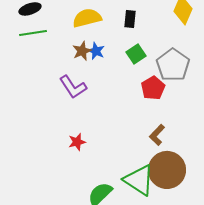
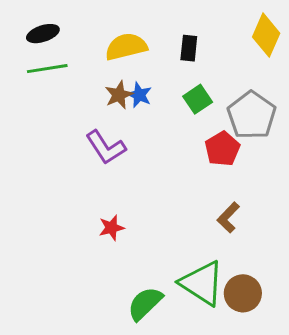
brown circle: (167, 170) -> (243, 293), moved, size x0.7

